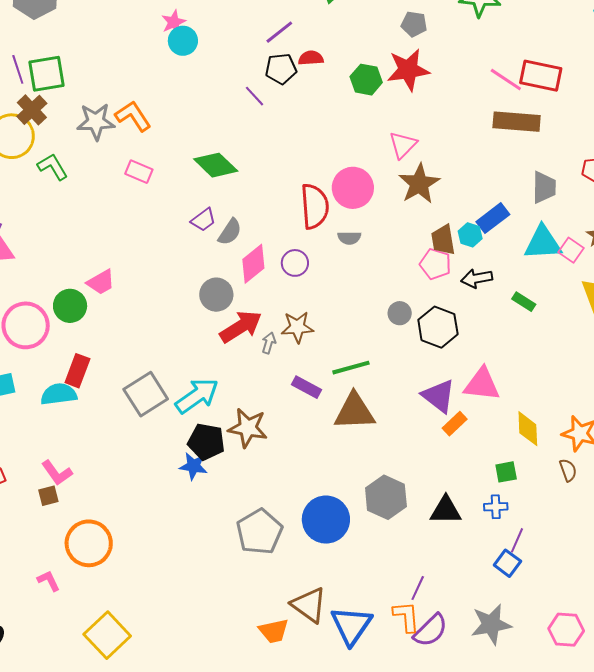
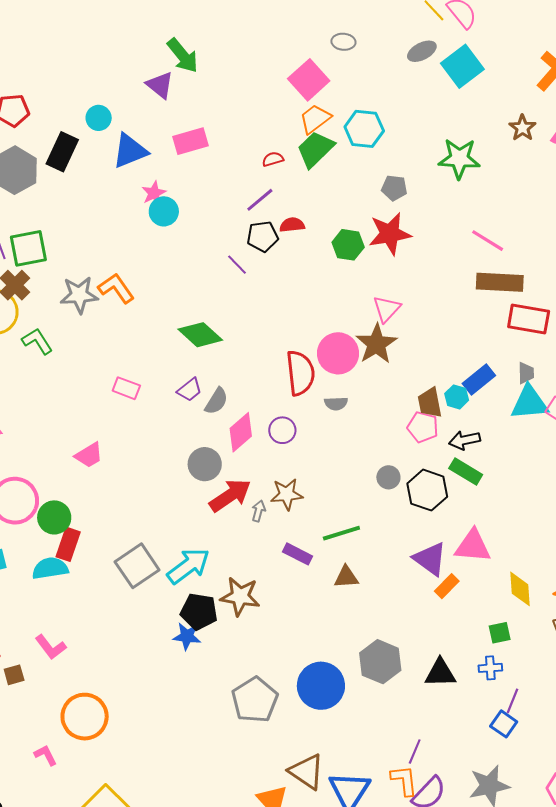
red rectangle: (541, 76) -> (529, 319), moved
pink rectangle: (139, 172) -> (126, 388), moved
brown star: (419, 184) -> (376, 344), moved
gray trapezoid: (544, 187) -> (526, 373), moved, size x0.7
green rectangle: (524, 302) -> (466, 472), moved, size x1.4
green circle: (70, 306) -> (54, 517), moved
brown triangle: (354, 412) -> (346, 577), size x0.6
brown square: (48, 496) -> (14, 675), moved

